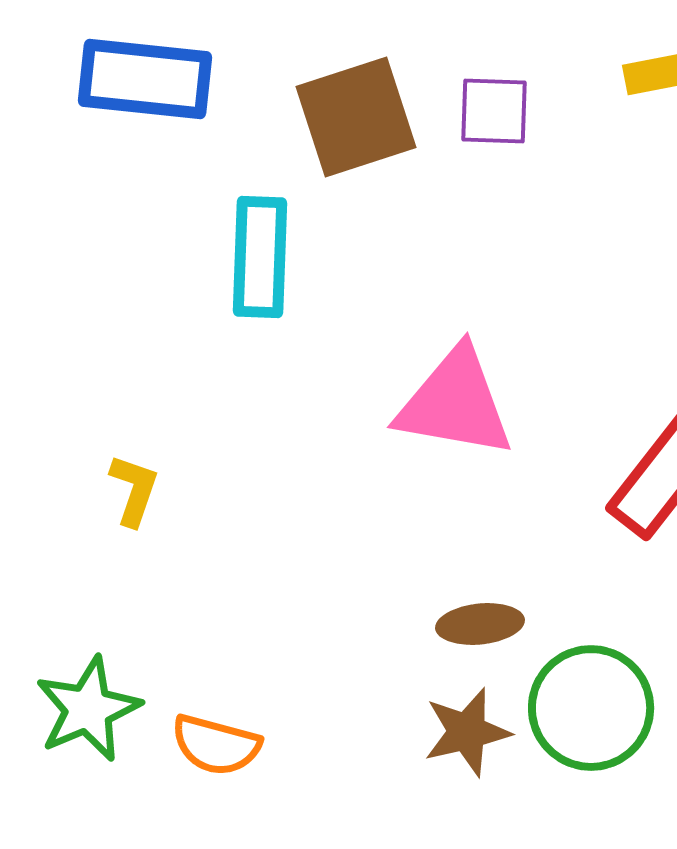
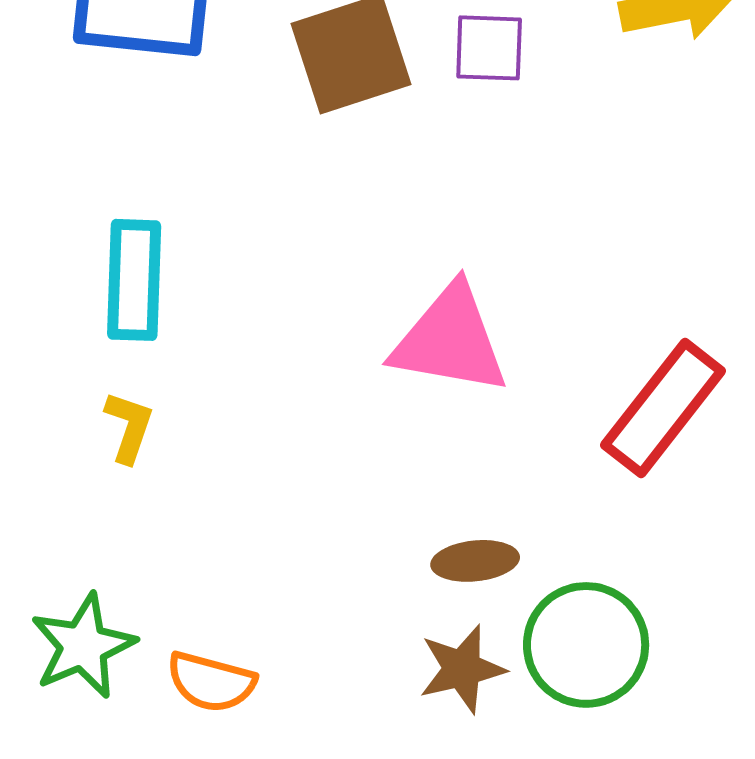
cyan rectangle: (260, 257) -> (134, 280), moved

